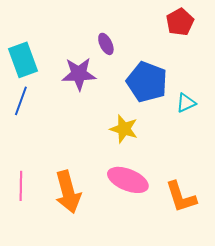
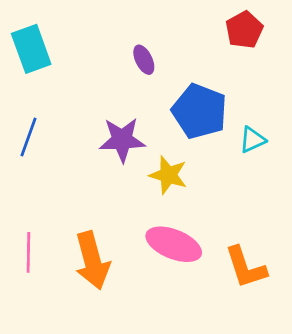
cyan rectangle: (23, 60) -> (31, 49), moved
purple star: (79, 74) -> (122, 140), moved

